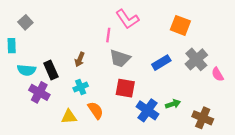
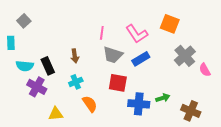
pink L-shape: (127, 19) -> (137, 34), moved
brown arrow: (80, 59) -> (75, 56), turned -32
blue rectangle: (161, 63) -> (141, 59), moved
blue cross: (147, 110) -> (139, 104), turned -30
yellow triangle: (69, 117) -> (56, 114), moved

